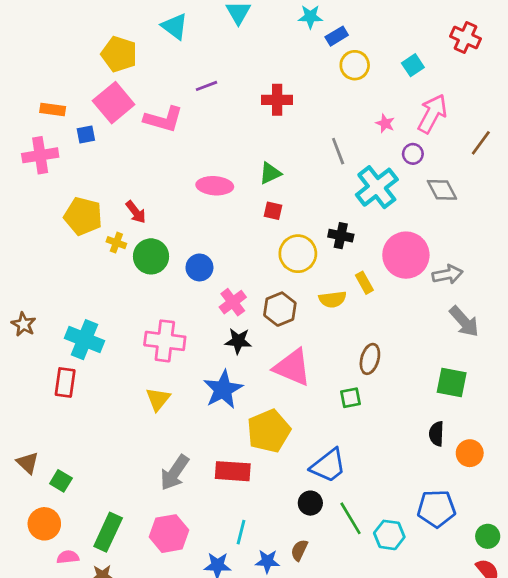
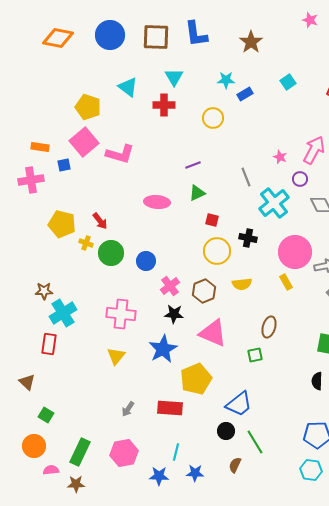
yellow circle: (355, 65) -> (213, 118), moved
cyan square: (413, 65) -> (288, 82), moved
purple line: (206, 86) -> (193, 165), moved
red cross: (277, 100) -> (164, 105), moved
red square: (273, 211) -> (212, 220), moved
yellow rectangle: (364, 283) -> (286, 282), moved
brown star: (24, 324) -> (44, 291), moved, turned -30
cyan cross: (84, 340) -> (63, 313), turned 36
brown triangle: (28, 463) -> (27, 382), moved
gray arrow: (175, 473) -> (128, 409), size x0.6
cyan hexagon: (389, 535) -> (311, 470), moved
brown semicircle: (299, 550) -> (235, 465), moved

